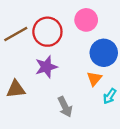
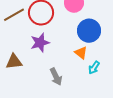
orange triangle: (94, 79) -> (81, 53), turned -32

